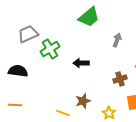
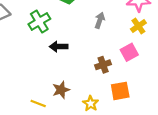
green cross: (50, 49) -> (39, 21), moved

